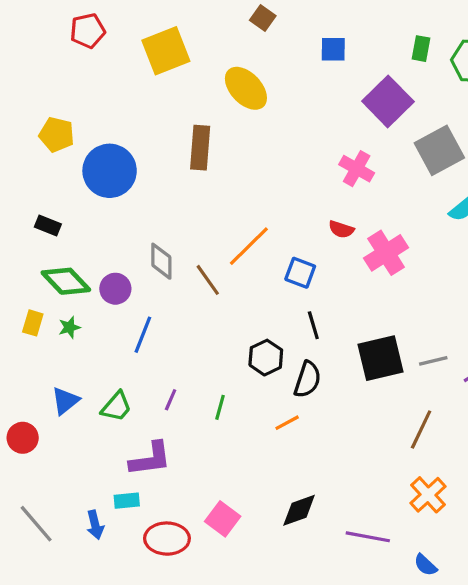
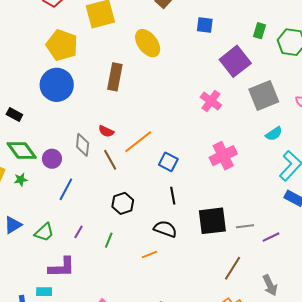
yellow pentagon: (57, 135) -> (62, 45), moved, size x1.4
red semicircle: (341, 229) -> (106, 131), moved
black hexagon: (266, 358) -> (123, 203), moved
black semicircle: (307, 379) -> (165, 229), turned -95

